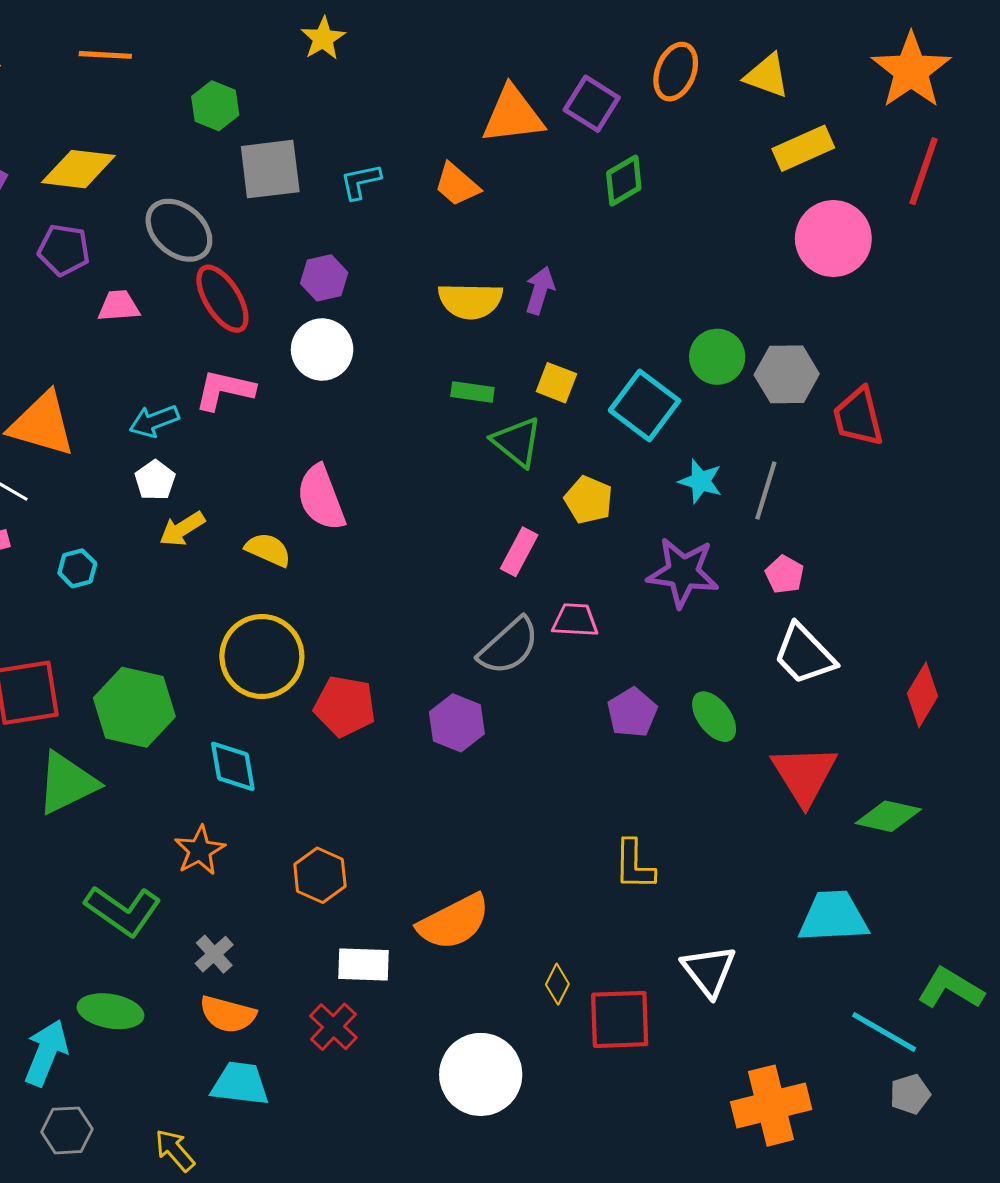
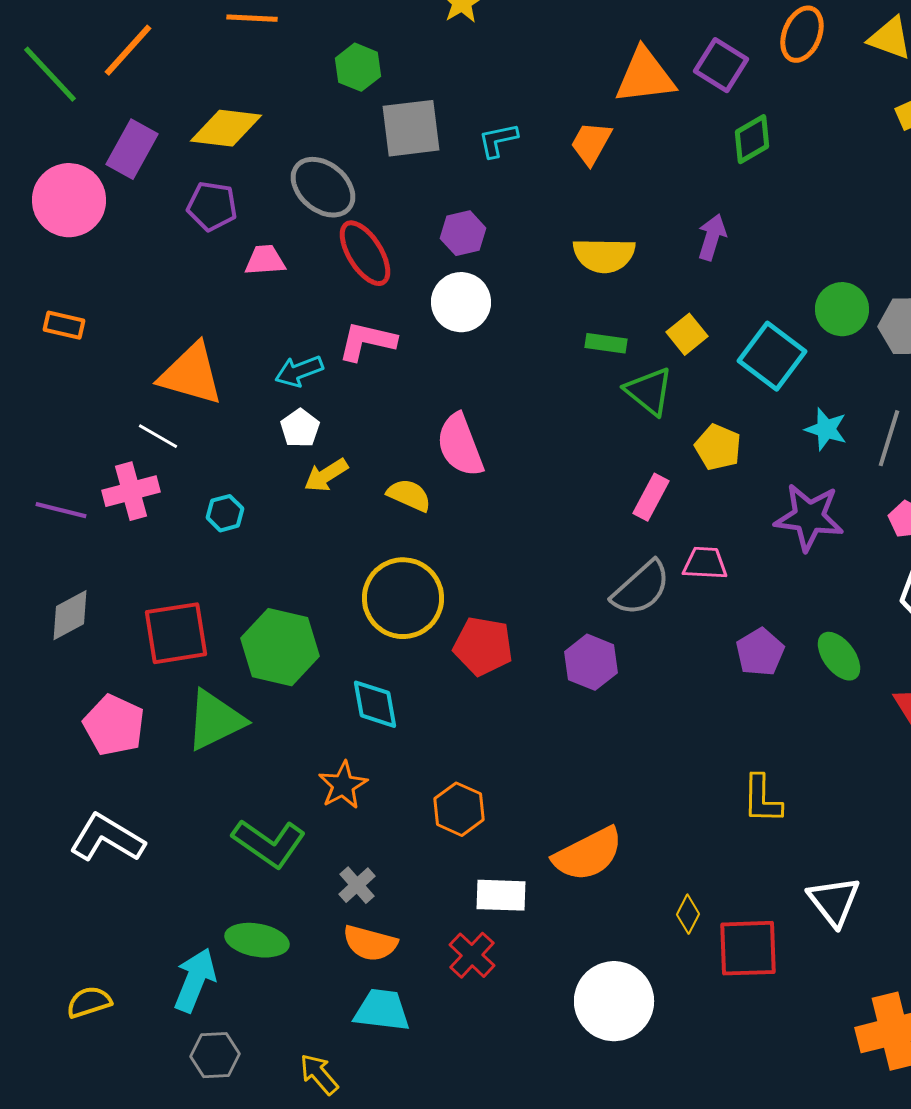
orange trapezoid: (457, 185) -> (591, 143), turned 78
purple arrow: (540, 290) -> (712, 237), moved
yellow square: (556, 383) -> (687, 334), turned 30

